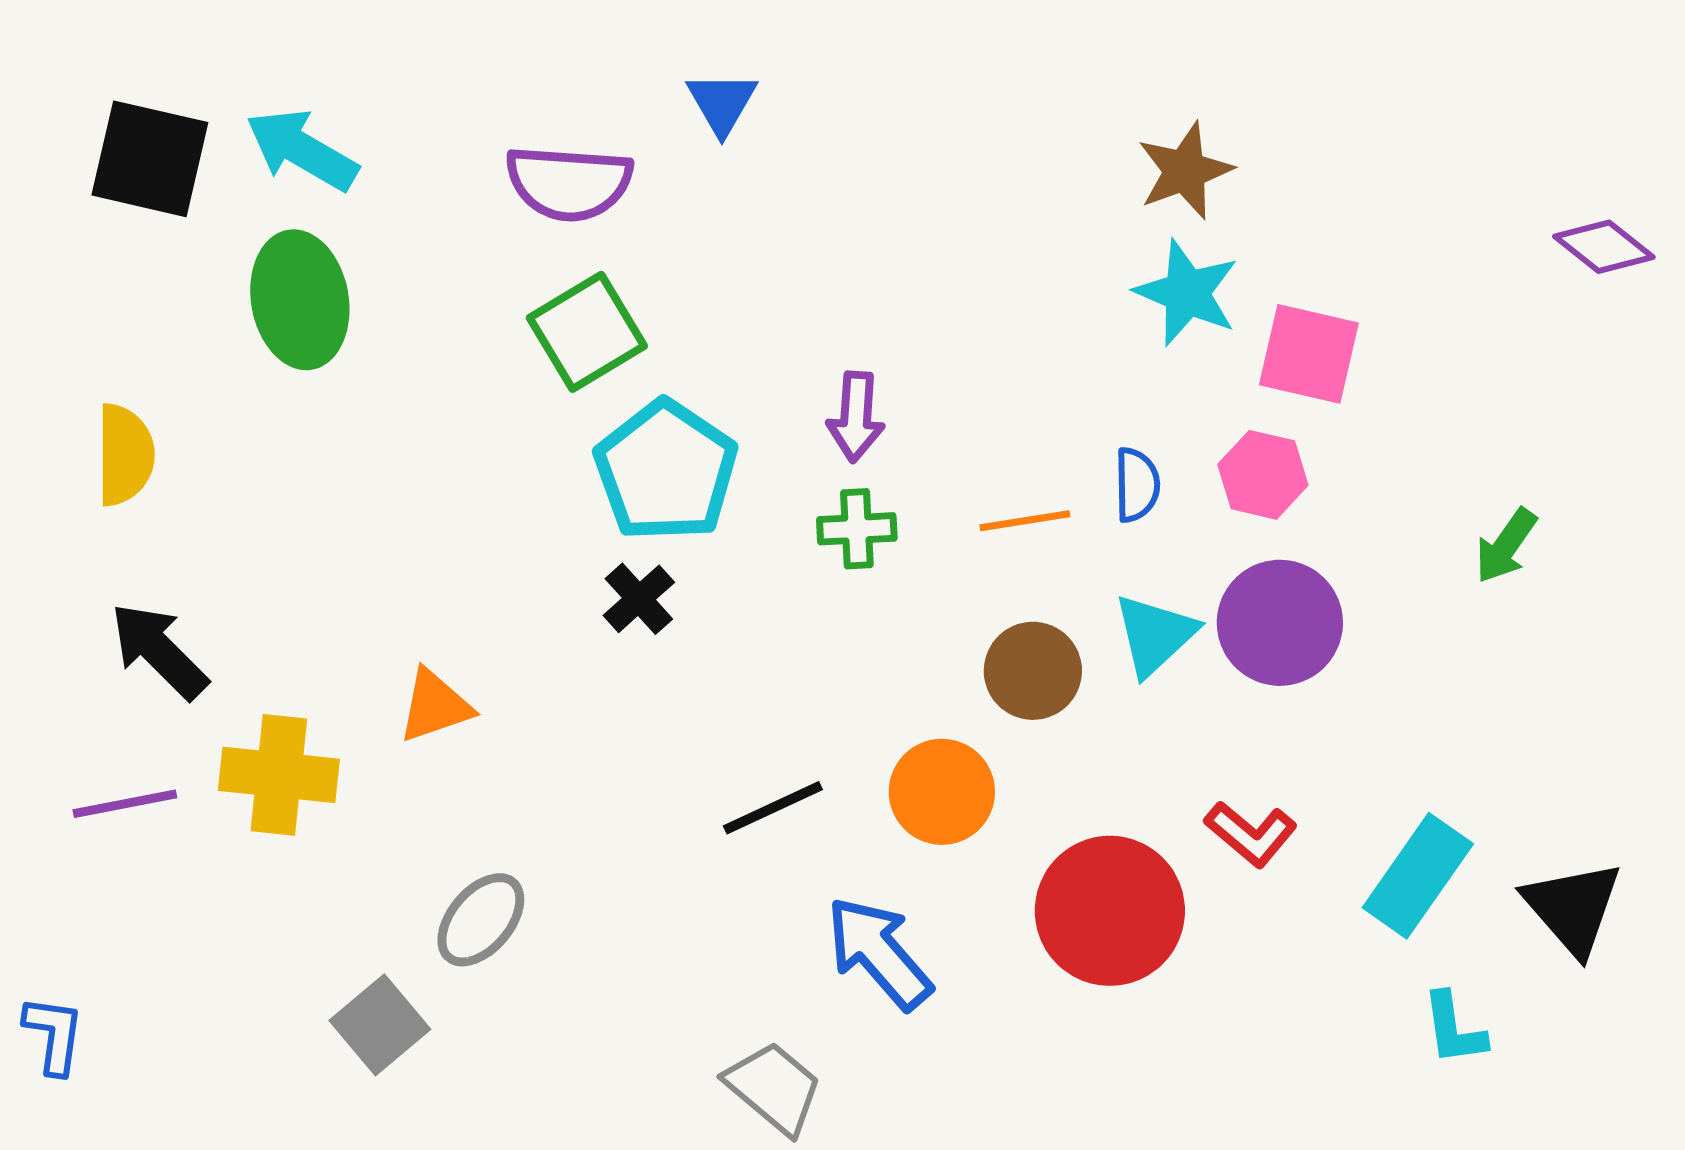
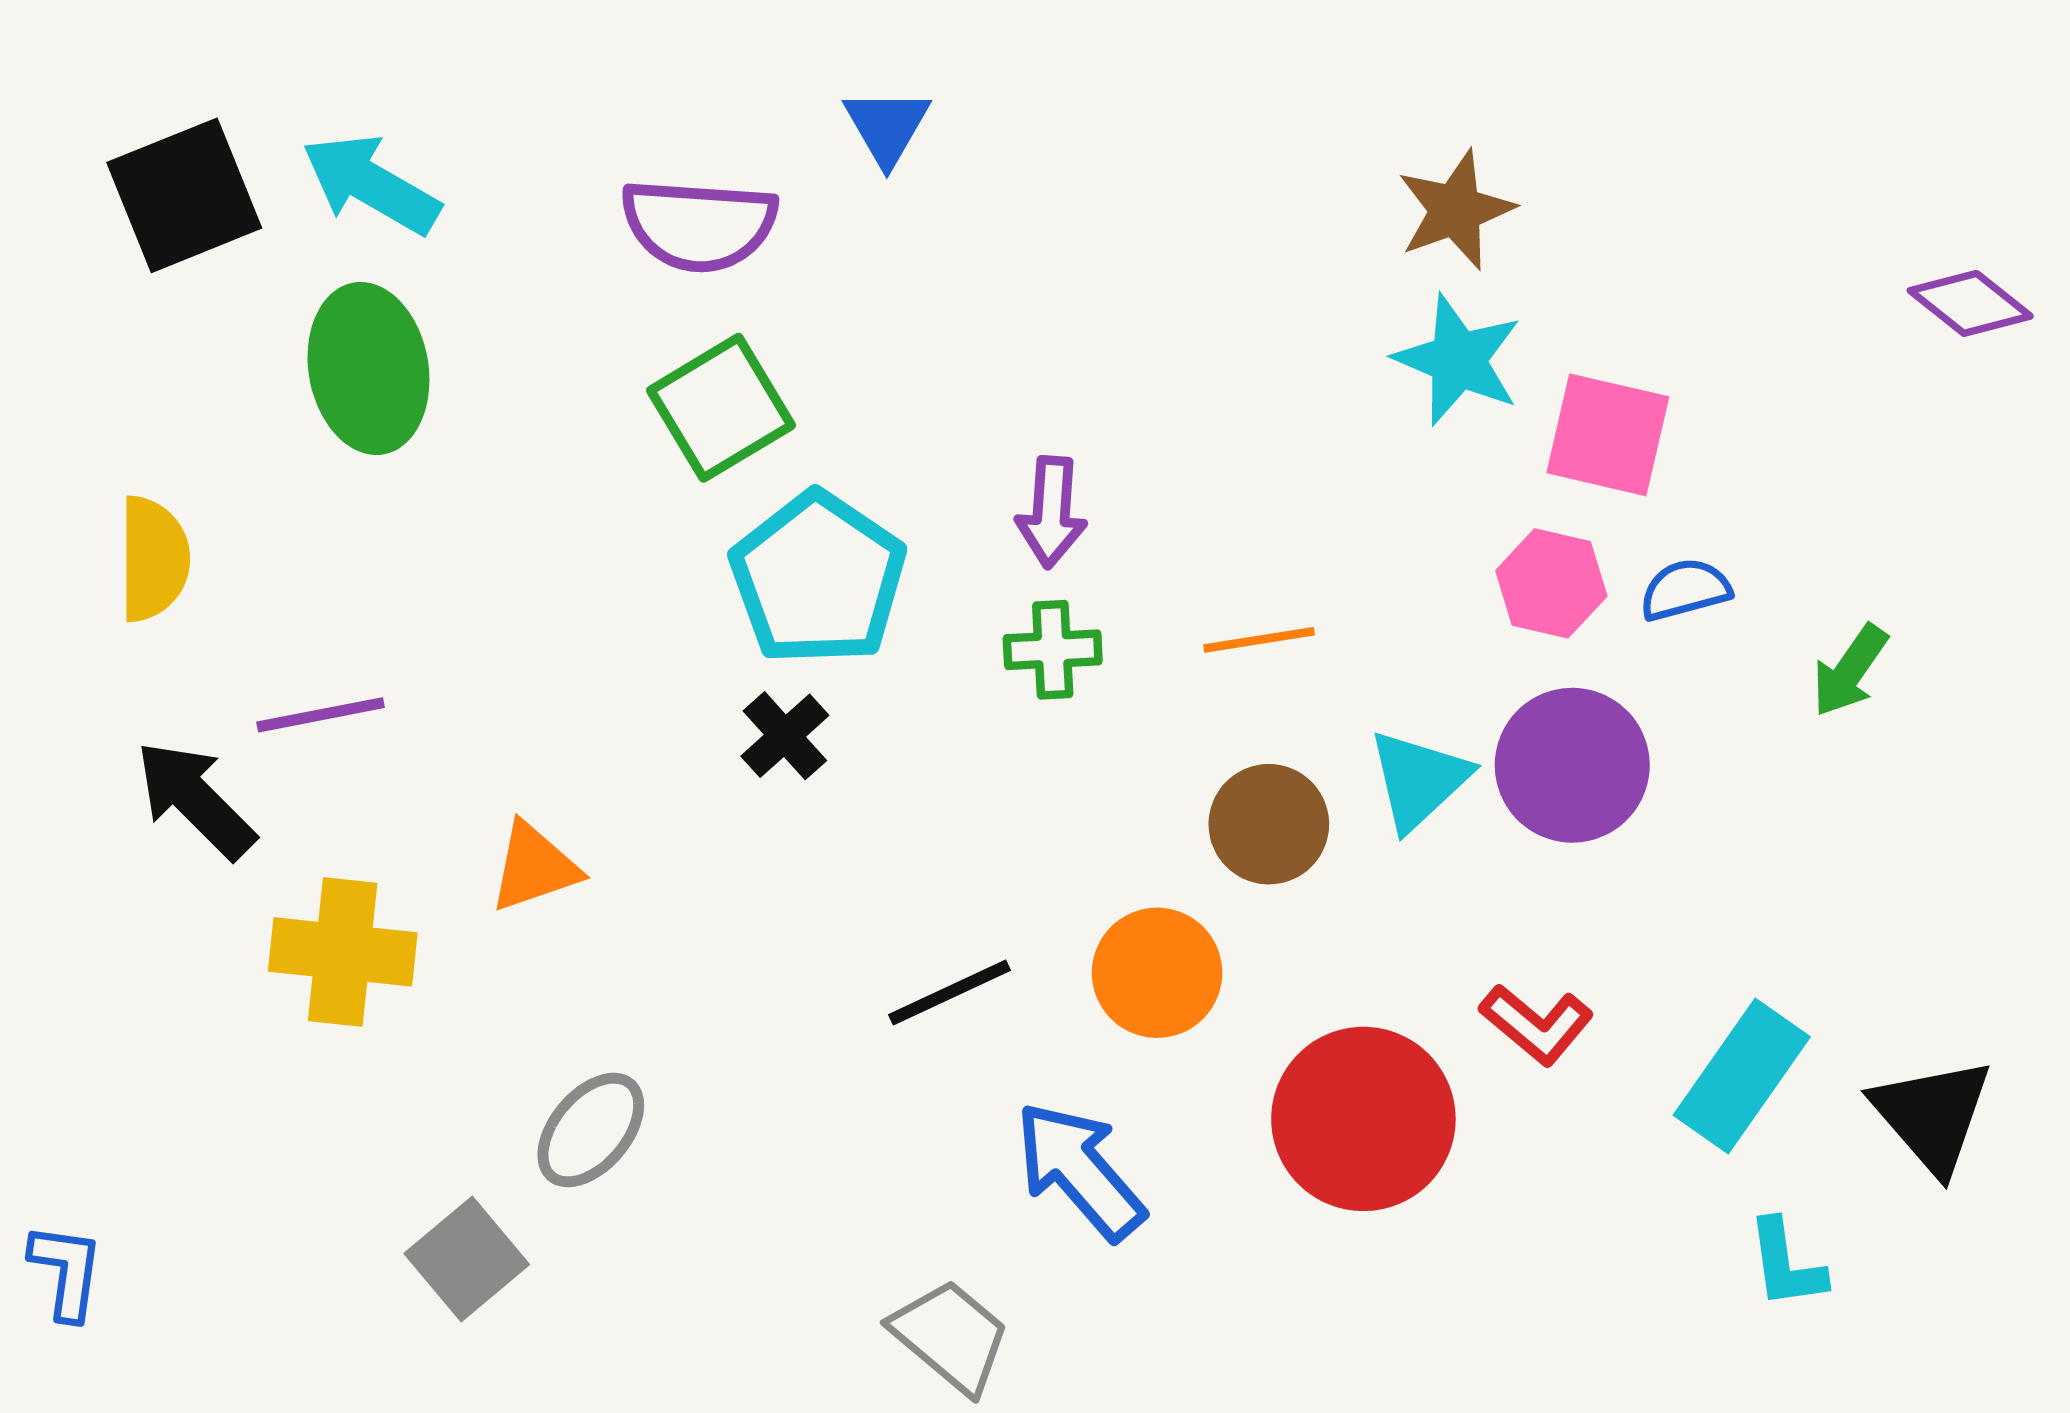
black square: (150, 159) -> (184, 195), turned -35
blue semicircle: (1137, 485) -> (1685, 590), moved, turned -104
purple line: (125, 804) -> (321, 715), moved

